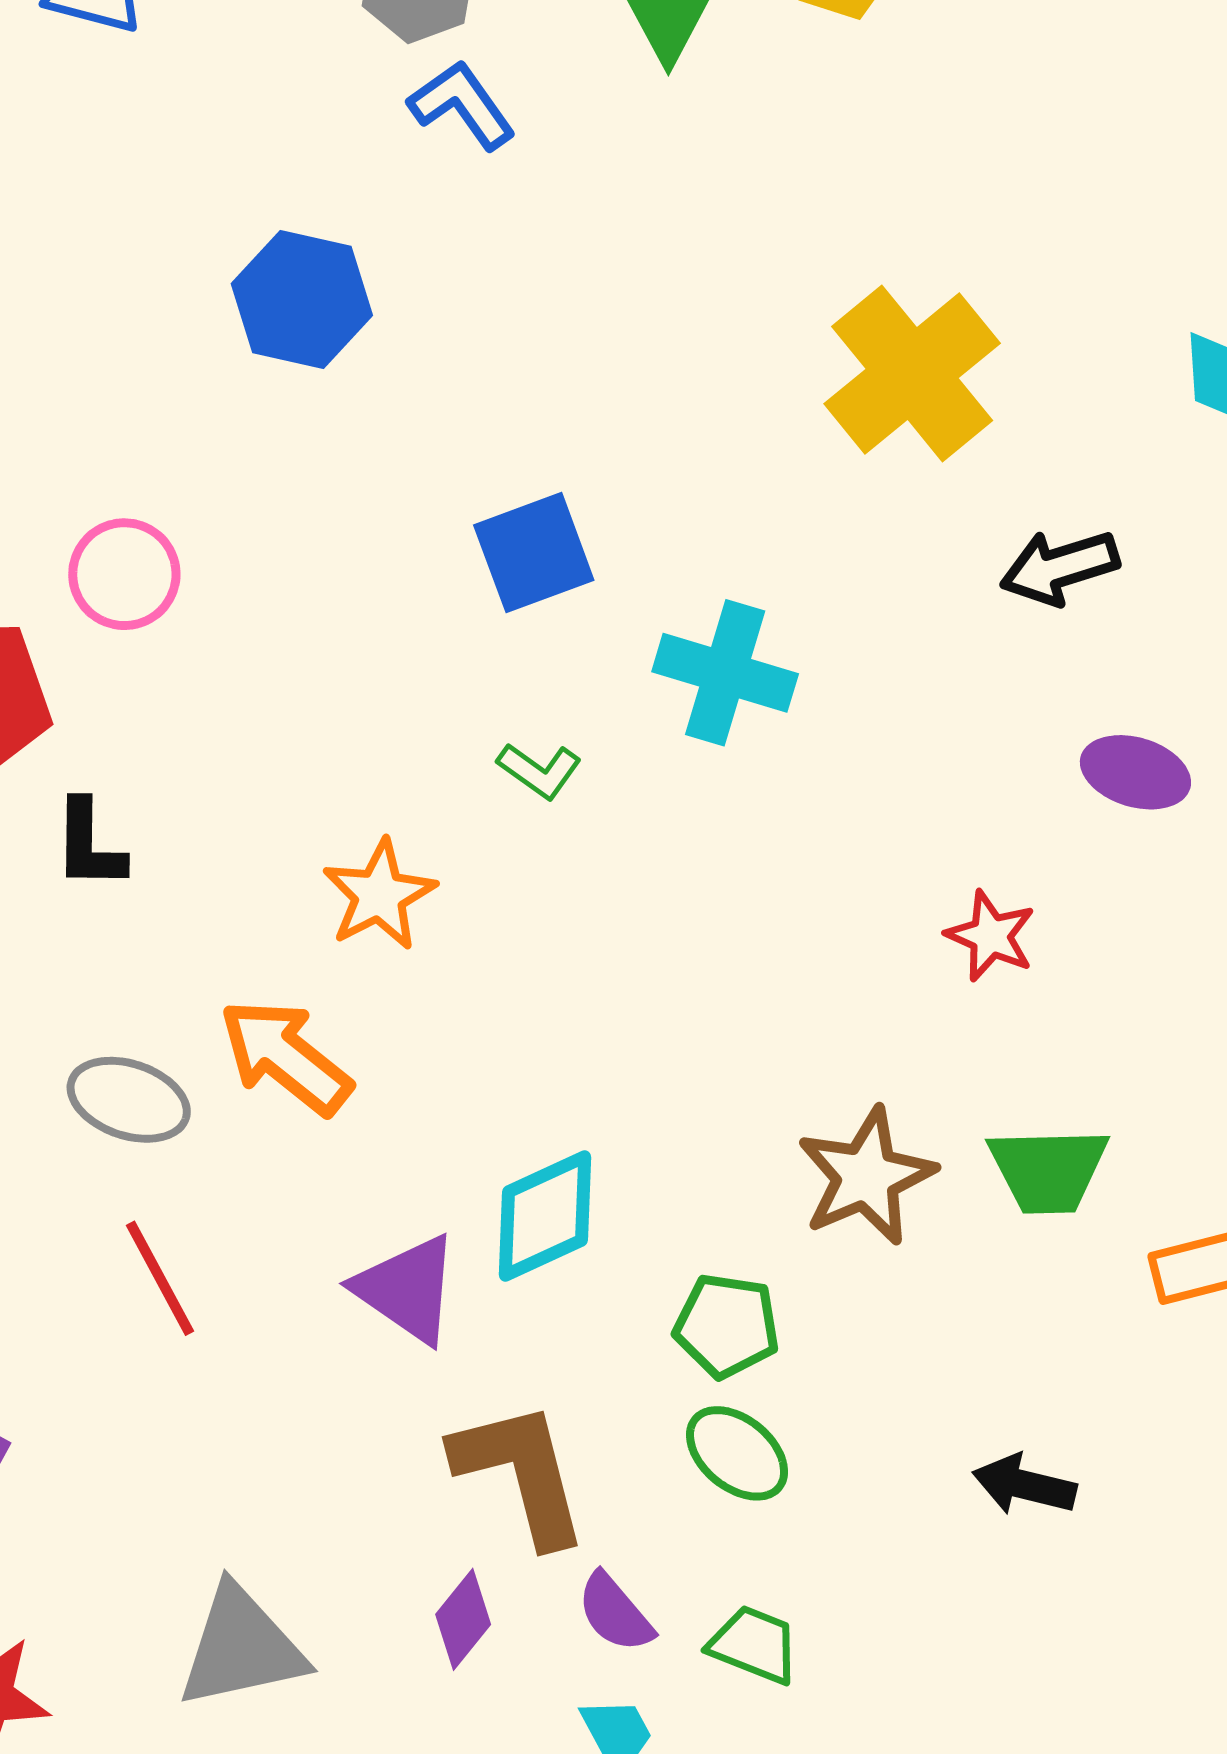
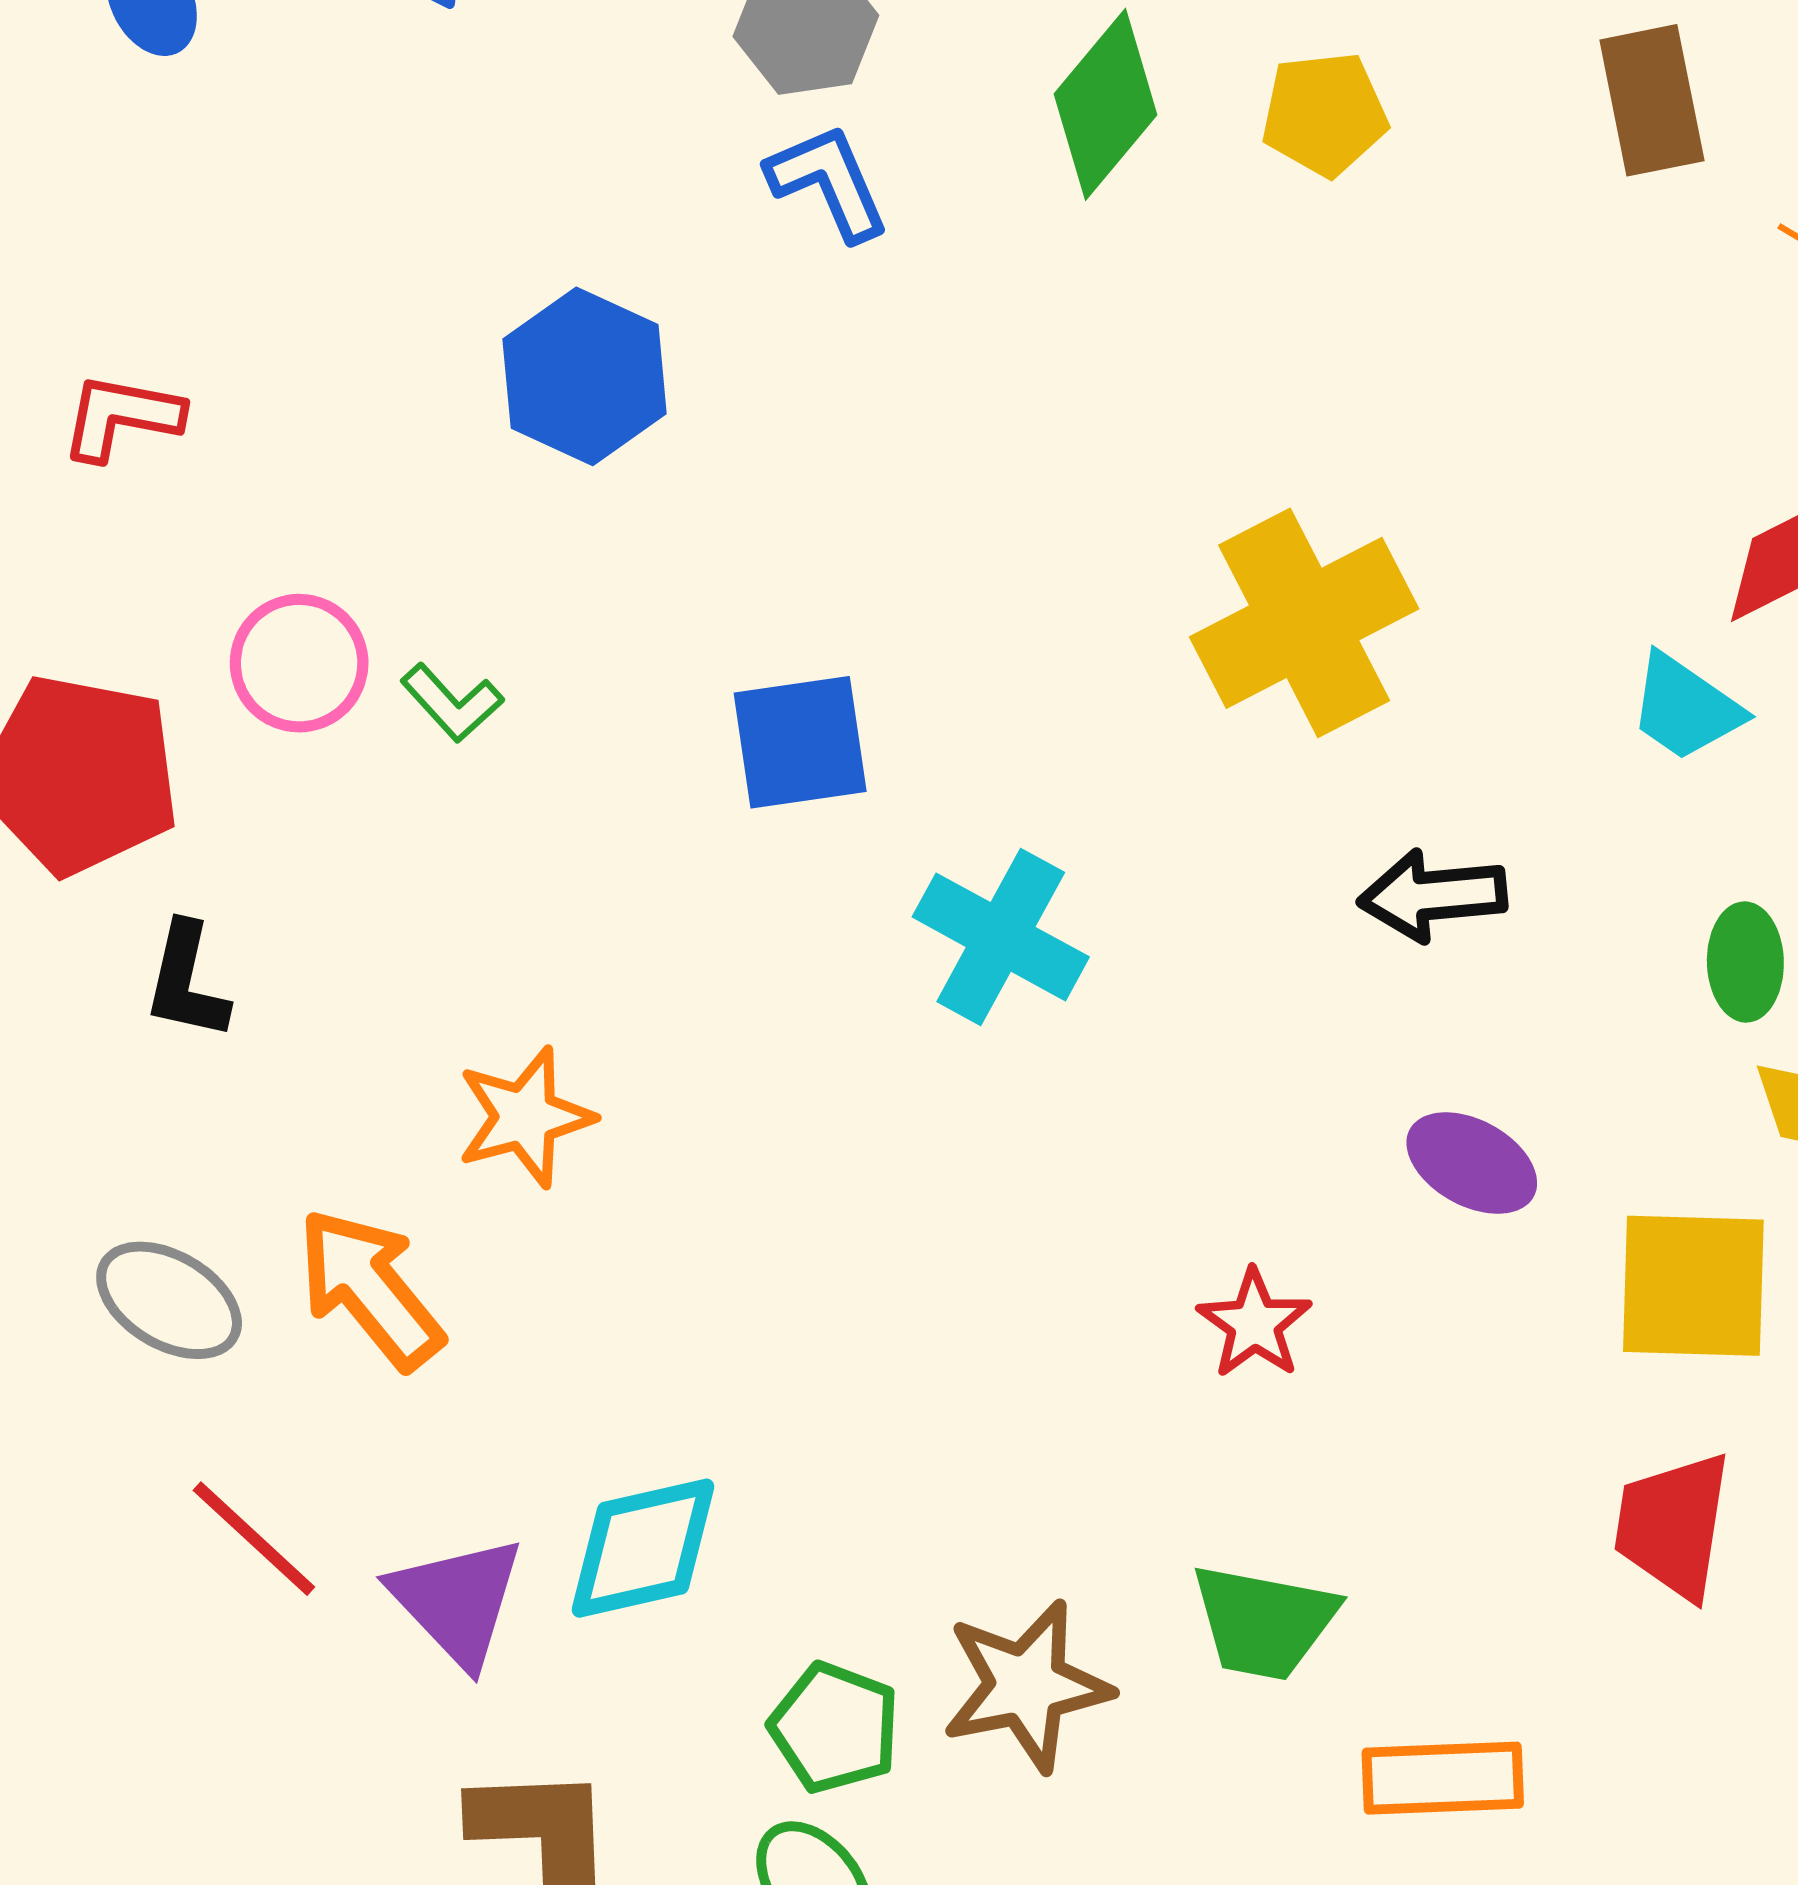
green L-shape: (539, 771) -> (452, 703), moved
brown star: (866, 1176) -> (1026, 1686), moved
red line: (160, 1278) -> (254, 1539), moved, turned -31

